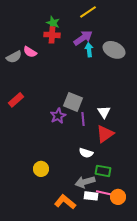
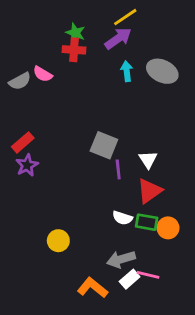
purple arrow: (83, 38) -> (118, 38), moved
purple star: (58, 116) -> (27, 165), moved
green rectangle: (103, 171) -> (147, 222), moved
white rectangle: (91, 196) -> (130, 279), turned -48
orange circle: (118, 197) -> (168, 228), moved

